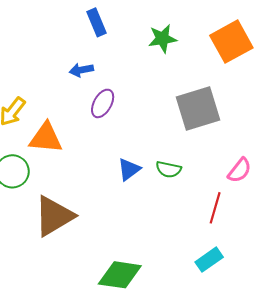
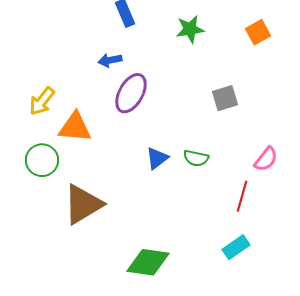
orange square: (231, 42) -> (258, 32), size x0.6
purple ellipse: (103, 103) -> (131, 93), size x1.4
gray square: (198, 109) -> (225, 98), size x0.6

